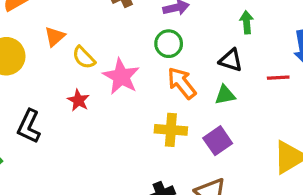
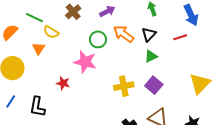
green circle: (169, 44) -> (98, 39), moved
yellow semicircle: (84, 57) -> (51, 32), moved
black triangle: (231, 60) -> (149, 34), turned -49
orange arrow: (182, 83) -> (124, 34), moved

